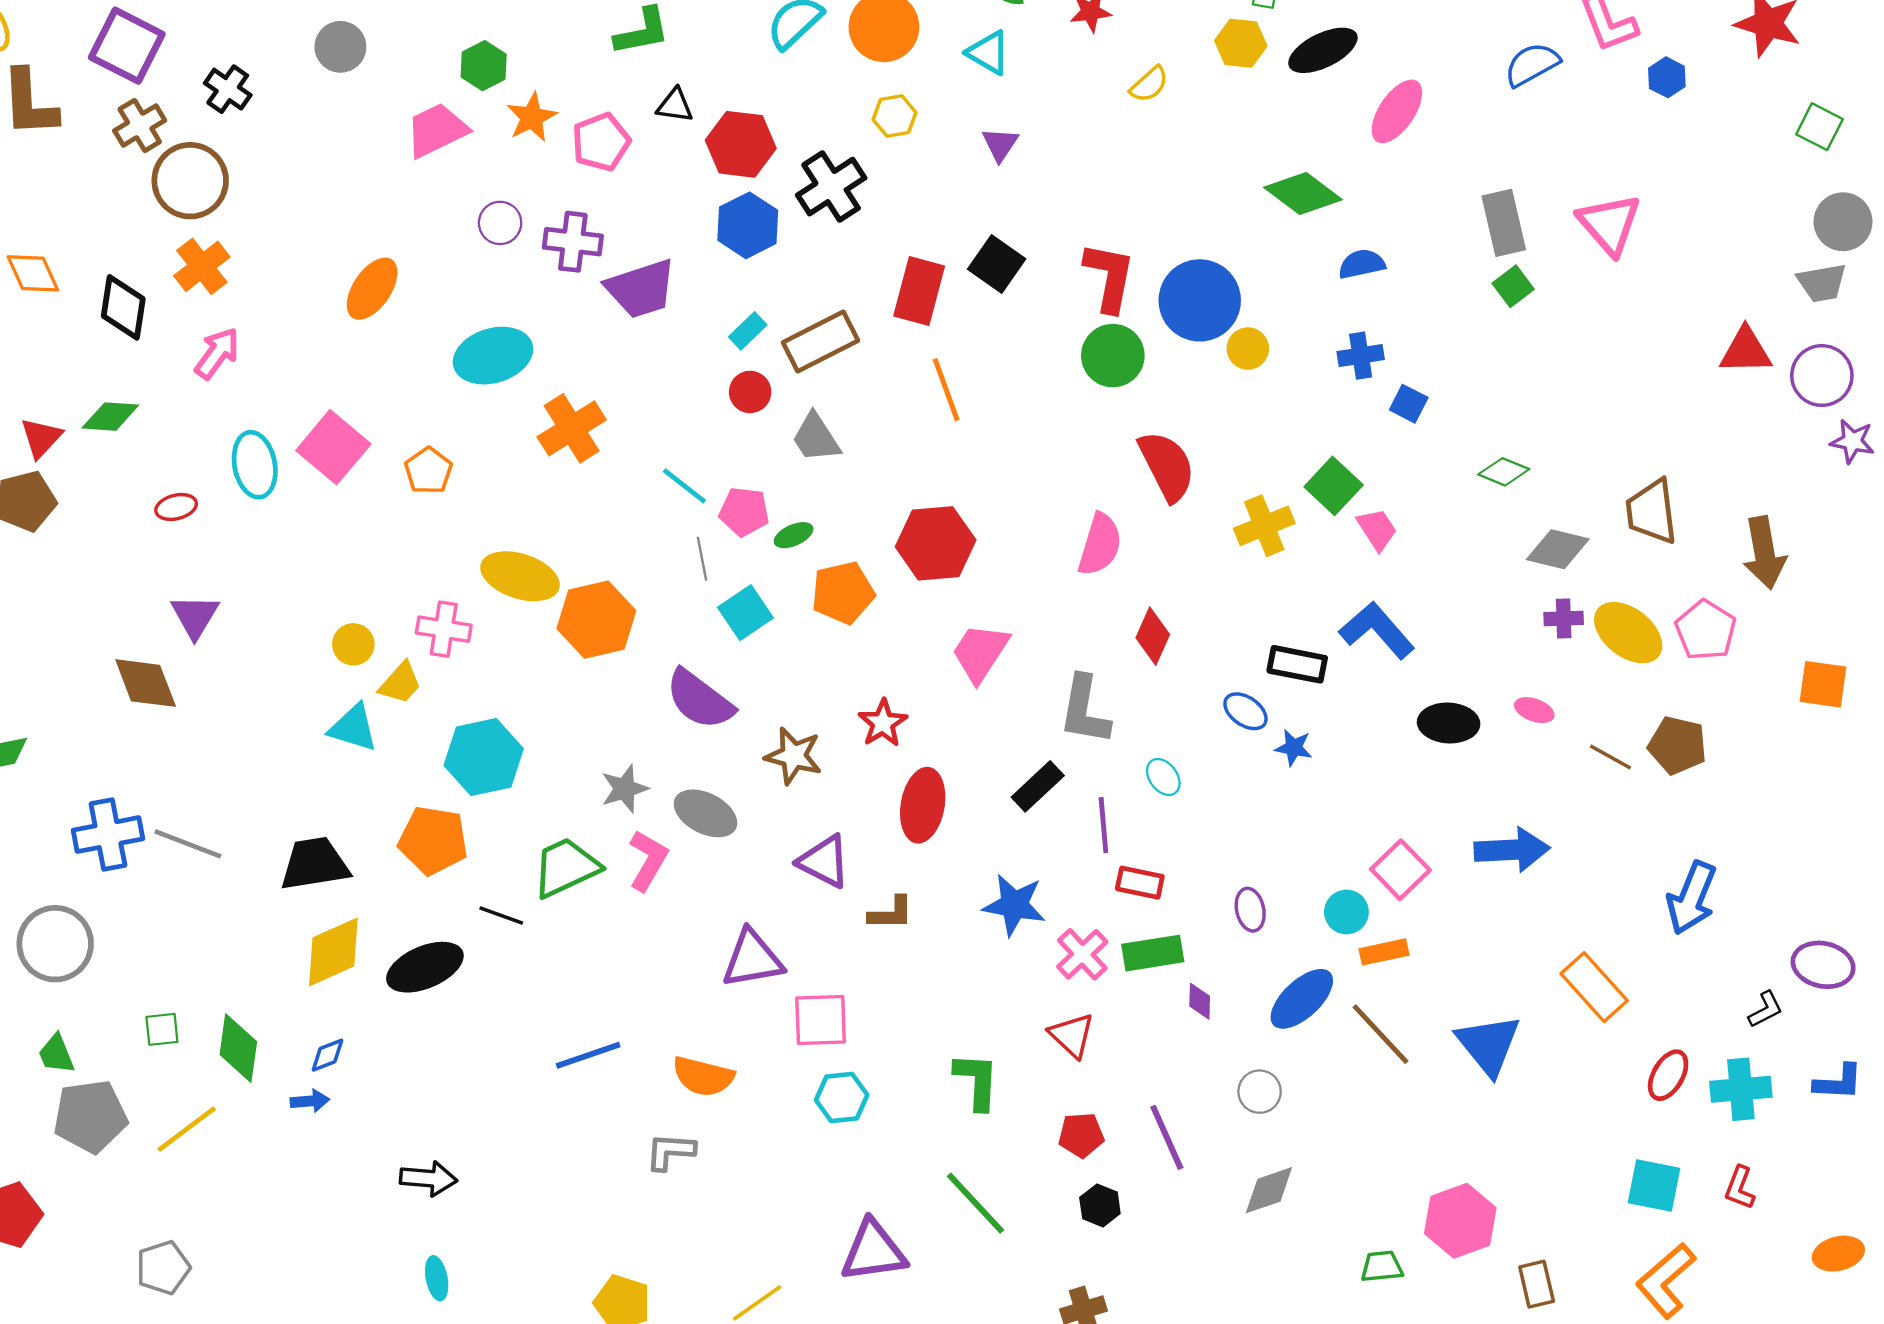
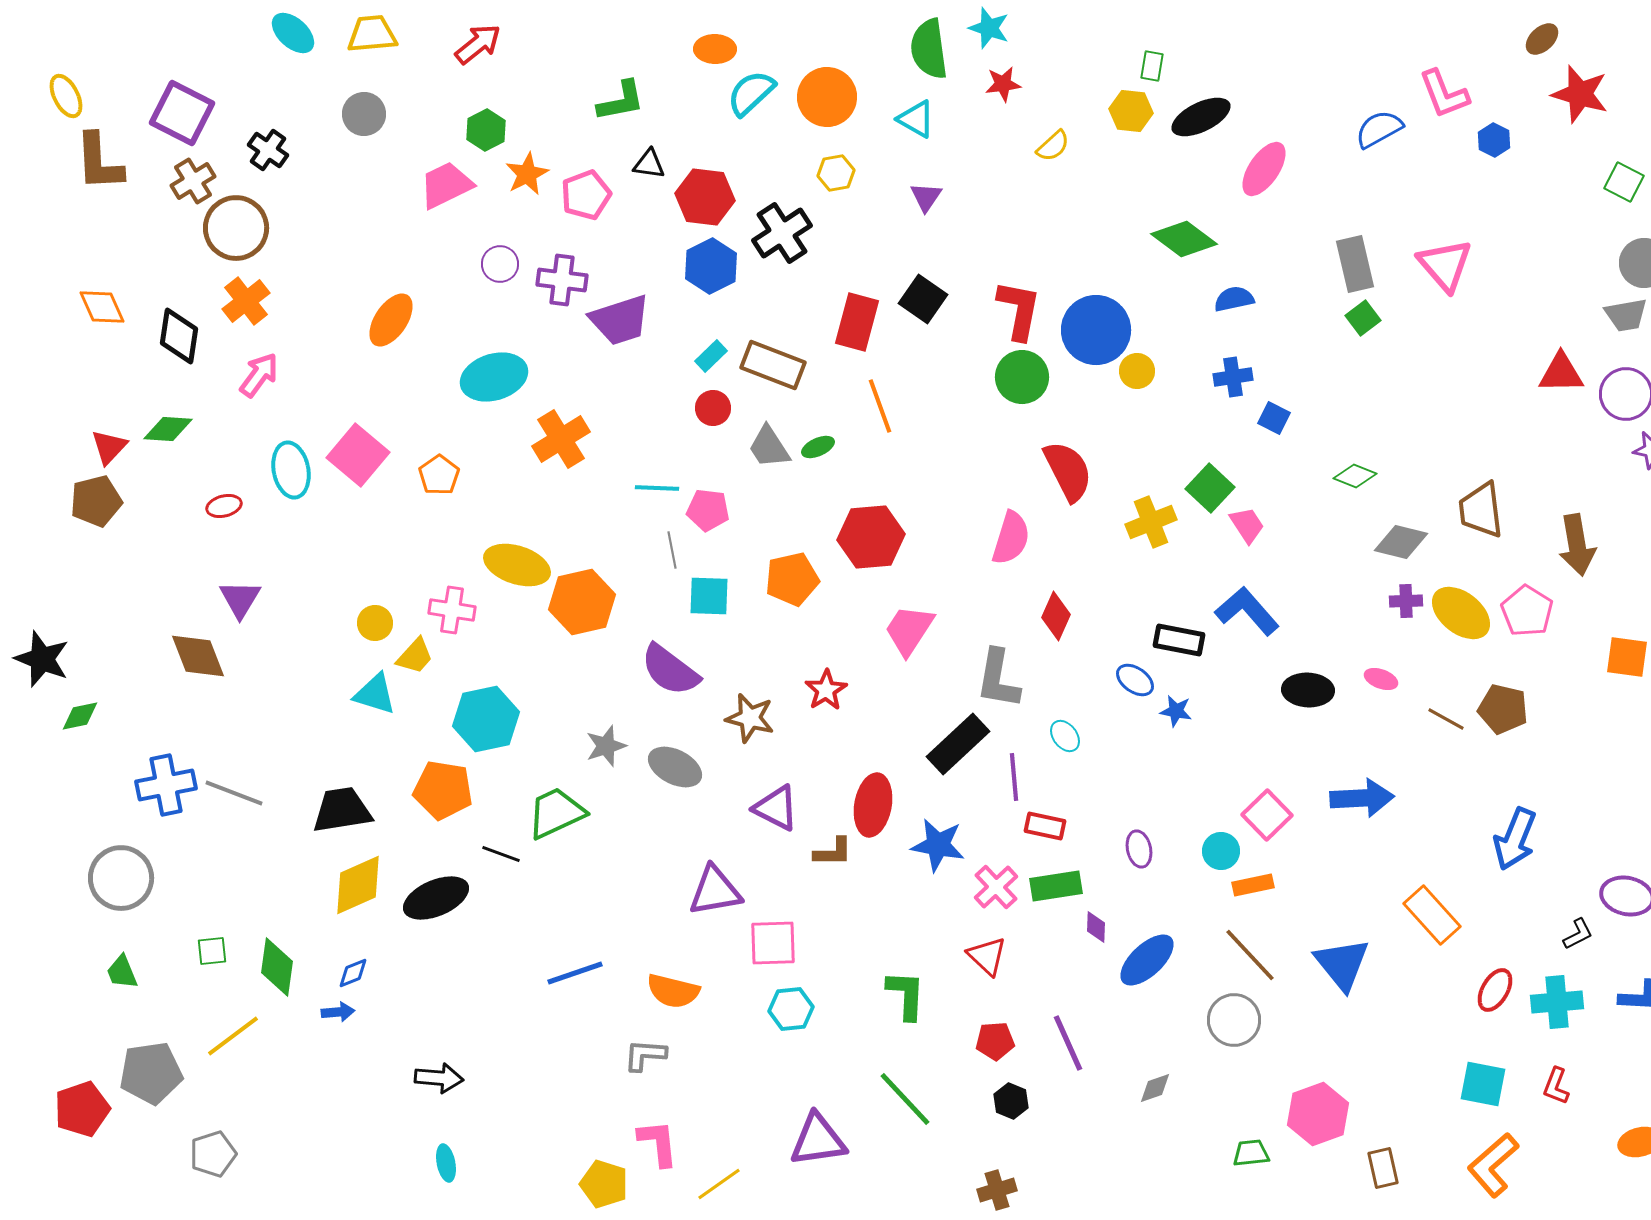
brown rectangle: (821, 341) -> (773, 365), turned 48
cyan line: (684, 486) -> (657, 488), turned -36
green ellipse: (794, 535) -> (818, 447), moved
cyan square: (745, 613) -> (709, 596), turned 36
black rectangle: (1038, 786) -> (958, 744), size x1.4
red ellipse: (923, 805) -> (873, 805), moved
pink L-shape: (648, 860) -> (658, 1143), moved, turned -36
blue ellipse: (1302, 999) -> (1147, 960), moved
gray circle: (1260, 1092) -> (1234, 1020), moved, size x1.4
gray pentagon: (90, 1116) -> (151, 1073), moved
gray diamond: (1269, 1190) -> (1155, 1088), size x0.7

